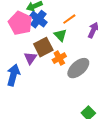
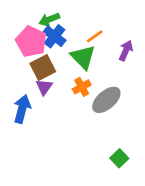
green triangle: (60, 35) -> (83, 57), size x1.5
brown square: (43, 47) -> (43, 67), moved

